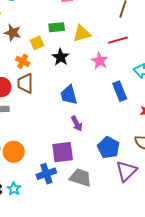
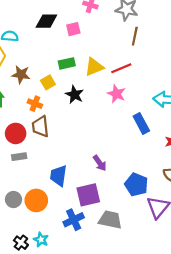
red line: (118, 40) -> (121, 68), moved
blue trapezoid: (69, 95) -> (58, 176), moved, turned 30

